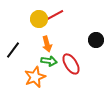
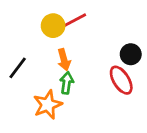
green arrow: (49, 61) -> (67, 83), turned -91
red ellipse: (71, 64) -> (121, 80), moved

